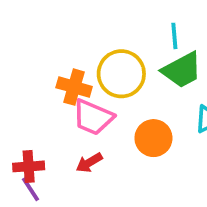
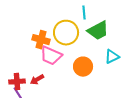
cyan line: (174, 36) -> (84, 13), moved
red arrow: (89, 163) -> (37, 80), moved

